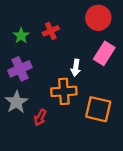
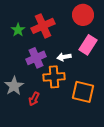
red cross: (51, 31) -> (43, 26), size x1.6
white arrow: (76, 68) -> (64, 57), turned 72
purple cross: (20, 69) -> (36, 58), moved

